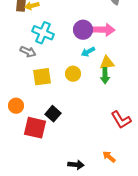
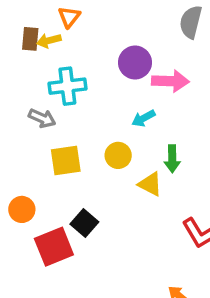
purple circle: (83, 30) -> (135, 62), moved
cyan cross: (43, 33) -> (67, 86), turned -30
yellow triangle: (107, 63) -> (150, 184), moved, turned 35
red square: (35, 128) -> (54, 247), turned -35

